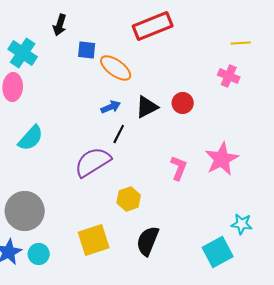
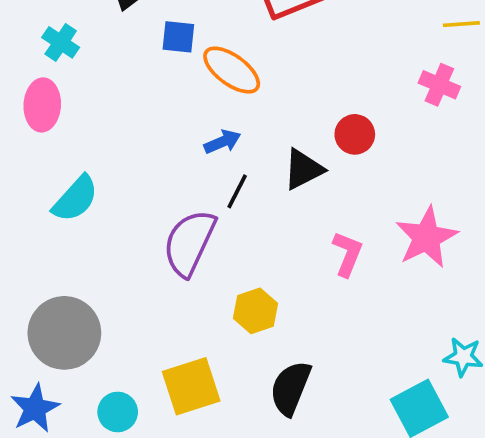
cyan cross: (23, 53) -> (61, 42), size x0.7
black triangle: (147, 107) -> (303, 169), moved
purple semicircle: (93, 162) -> (189, 243), turned -33
cyan circle: (39, 254) -> (118, 412), moved

